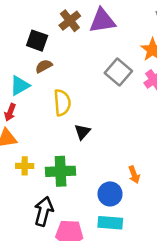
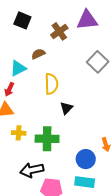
brown cross: (70, 21) -> (59, 31), moved
black square: (37, 41) -> (22, 20), moved
black arrow: (44, 211) -> (32, 170), turned -120

